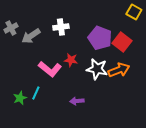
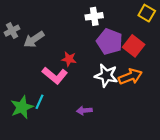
white cross: (61, 27) -> (94, 16), moved
red star: (71, 60) -> (69, 59), moved
green star: (20, 98) -> (22, 107), size x1.5

